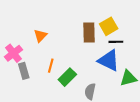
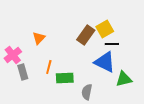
brown rectangle: (89, 33) -> (86, 35), turned 36
green rectangle: (67, 77) -> (65, 78), turned 42

